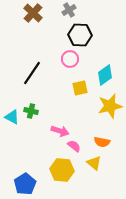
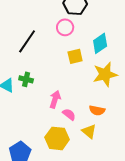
pink arrow: (60, 131) -> (55, 99), turned -90

